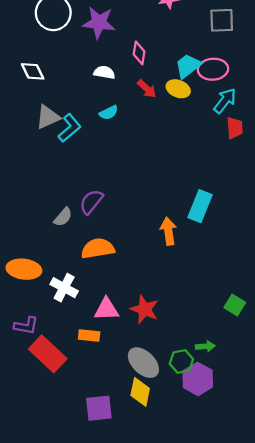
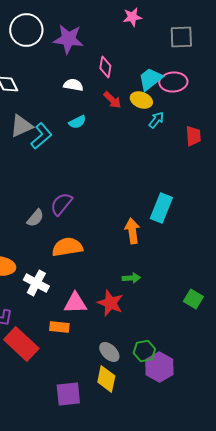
cyan arrow: (225, 101) -> (156, 120), moved, size x0.7
green arrow: (205, 346) -> (131, 278), moved
gray ellipse: (143, 363) -> (109, 352), size x0.7

